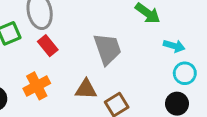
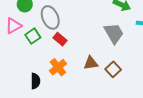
gray trapezoid: (107, 49) -> (114, 33), moved

